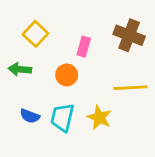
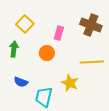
green arrow: (20, 69) -> (14, 49), turned 91
cyan trapezoid: (62, 117) -> (44, 97), moved

